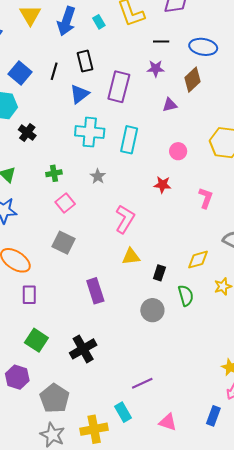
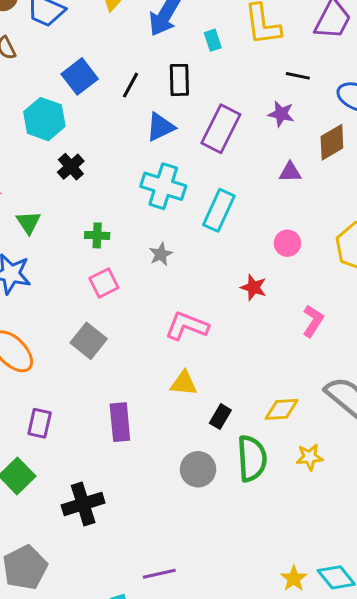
cyan rectangle: (99, 22) -> (213, 40), moved
pink L-shape: (125, 219) -> (187, 326), turned -112
purple rectangle: (29, 295) -> (40, 423), moved
green semicircle: (186, 296) -> (252, 458), size x1.4

